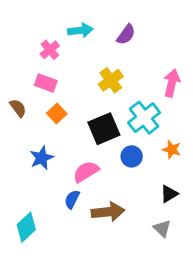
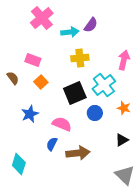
cyan arrow: (80, 30) -> (70, 32), moved
pink cross: (50, 50) -> (42, 18), moved, size x1.6
yellow cross: (111, 80) -> (80, 58), turned 30
pink semicircle: (86, 172) -> (62, 124), turned 54
cyan diamond: (26, 227) -> (19, 164), turned -30
gray triangle: (162, 228) -> (125, 175), moved, size x1.5

